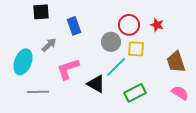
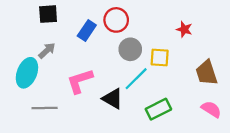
red circle: (129, 25) -> (116, 20), moved
blue rectangle: (74, 26) -> (87, 31), turned 54
gray arrow: (49, 45) -> (47, 50), moved

